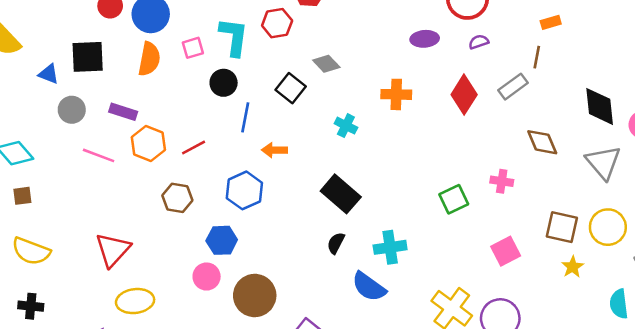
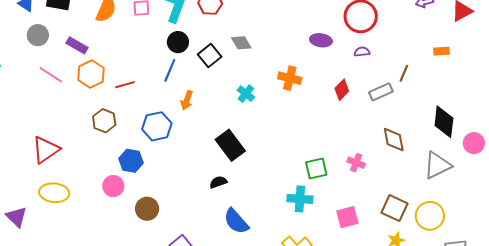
orange rectangle: (551, 22) -> (441, 51), moved
black circle: (224, 83) -> (178, 42), moved
red diamond: (464, 95) -> (342, 90), size x0.7
orange arrow: (274, 150) -> (187, 100), turned -84
gray triangle: (603, 162) -> (437, 165), turned 32
black semicircle: (336, 243) -> (218, 182), turned 30
cyan cross: (390, 247) -> (300, 199), moved
brown circle: (255, 295) -> (147, 209), size x0.7

